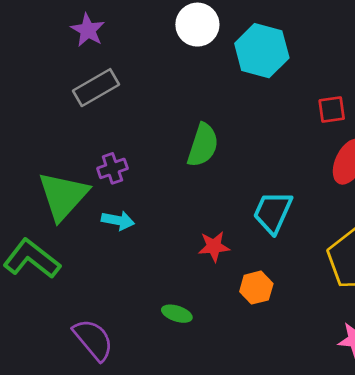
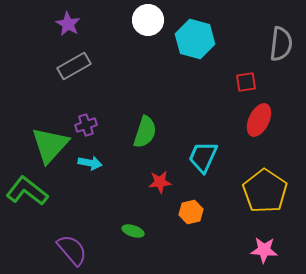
green semicircle: (203, 145) -> (145, 132), moved

